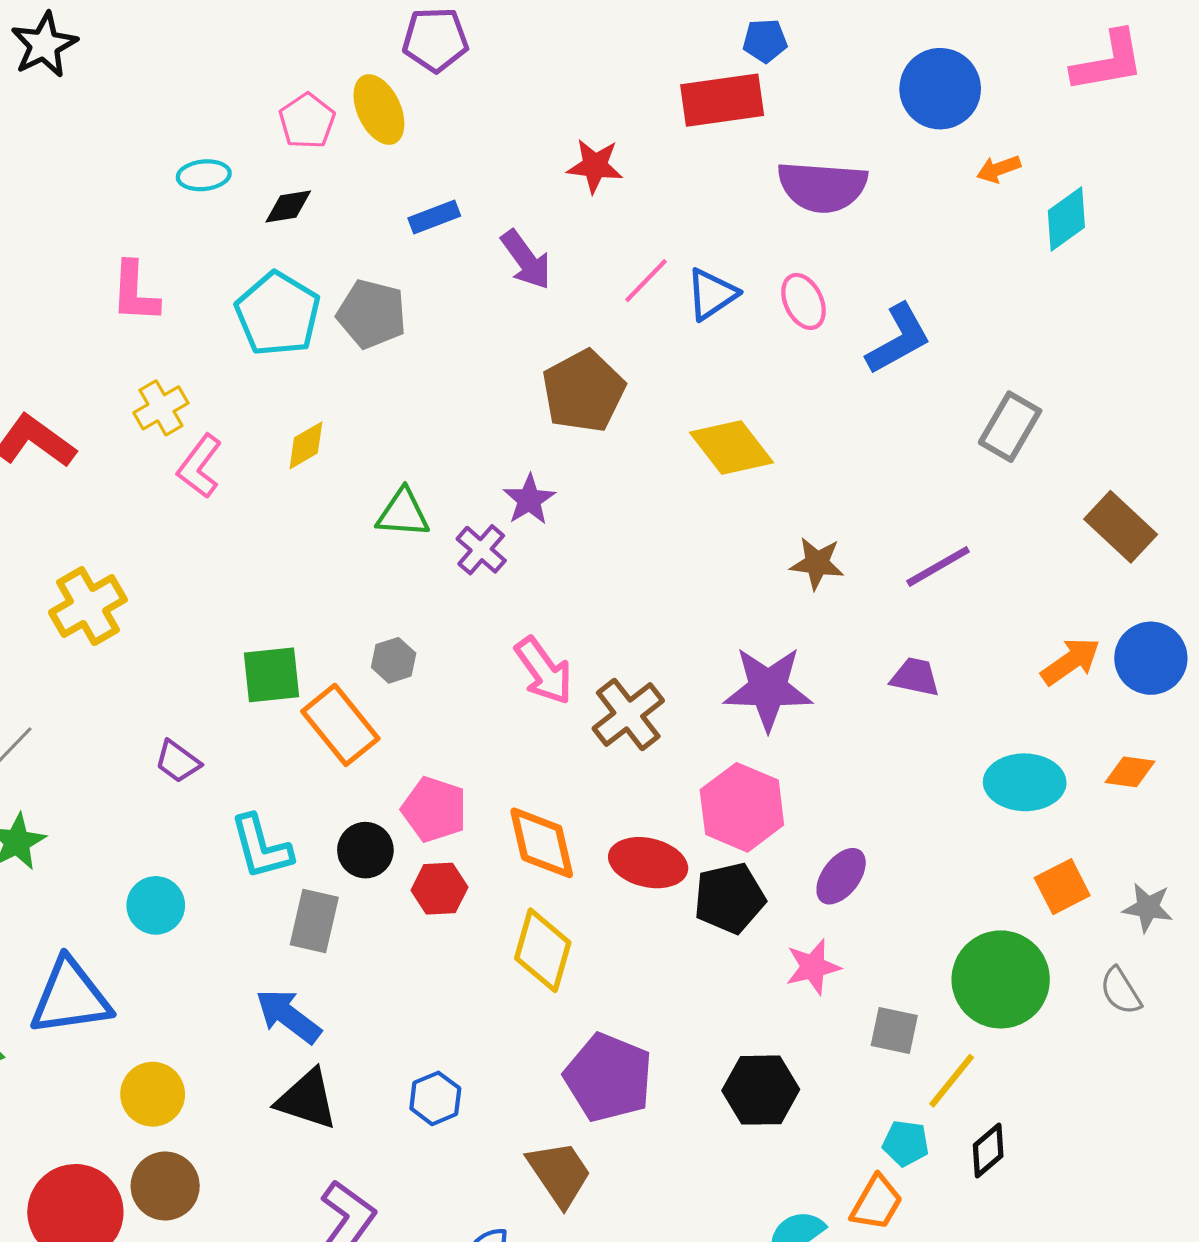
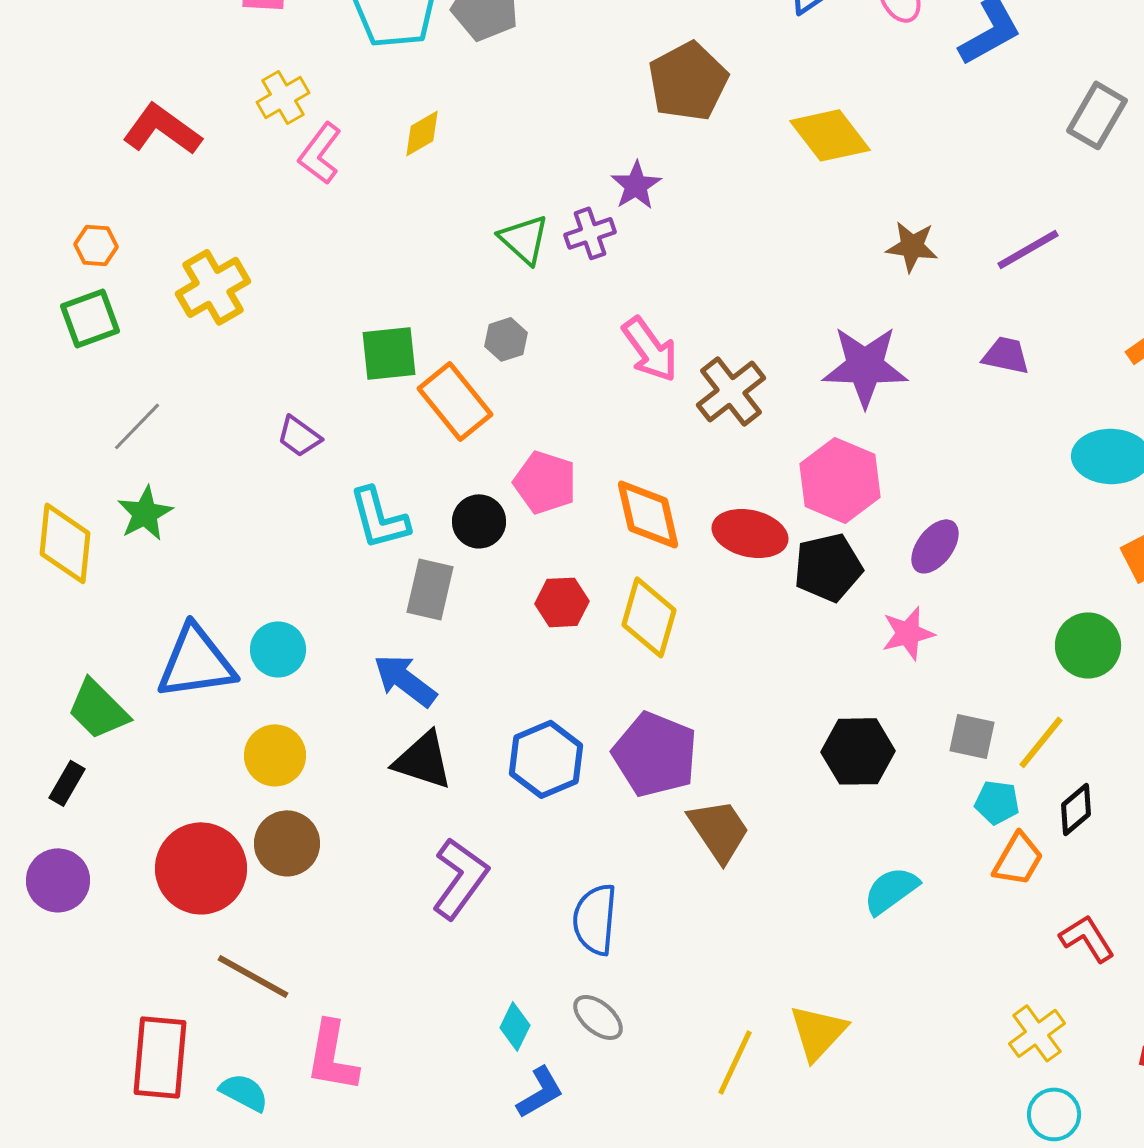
green triangle: (403, 513) -> (524, 239), moved, turned 38
purple cross: (481, 550) -> (590, 233), turned 30
red hexagon: (439, 889) -> (562, 602), moved
cyan circle: (156, 905) -> (278, 649), moved
green circle: (1001, 979) -> (1088, 645), size x0.7
gray square: (894, 1031) -> (972, 736), moved
purple pentagon: (608, 1078) -> (655, 754), moved
blue hexagon: (435, 1098) -> (546, 759), size x1.5
brown trapezoid: (559, 1173) -> (719, 830), moved
orange trapezoid: (877, 1203) -> (1018, 859), moved

